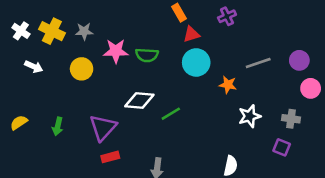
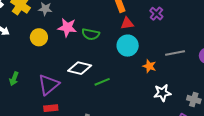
purple cross: (227, 16) -> (156, 14), turned -32

